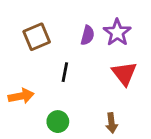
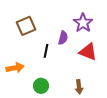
purple semicircle: (88, 35) -> (63, 38), moved
red triangle: (124, 73) -> (88, 52), turned -30

